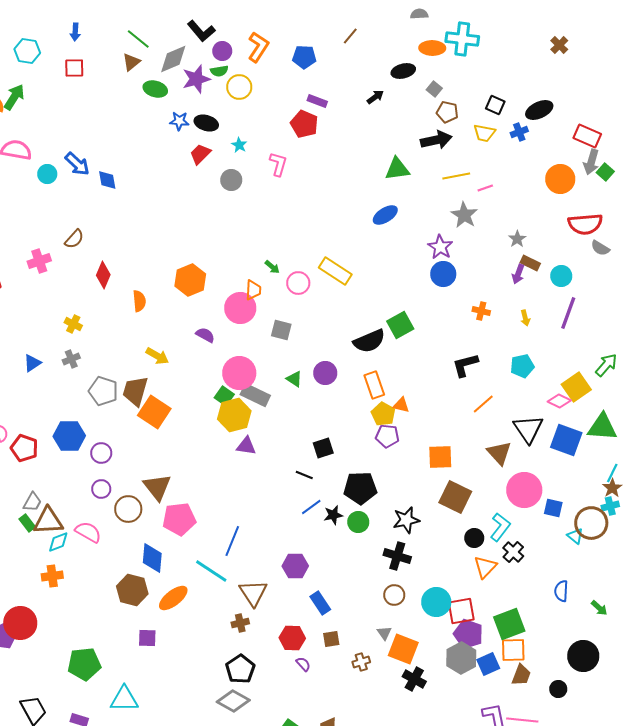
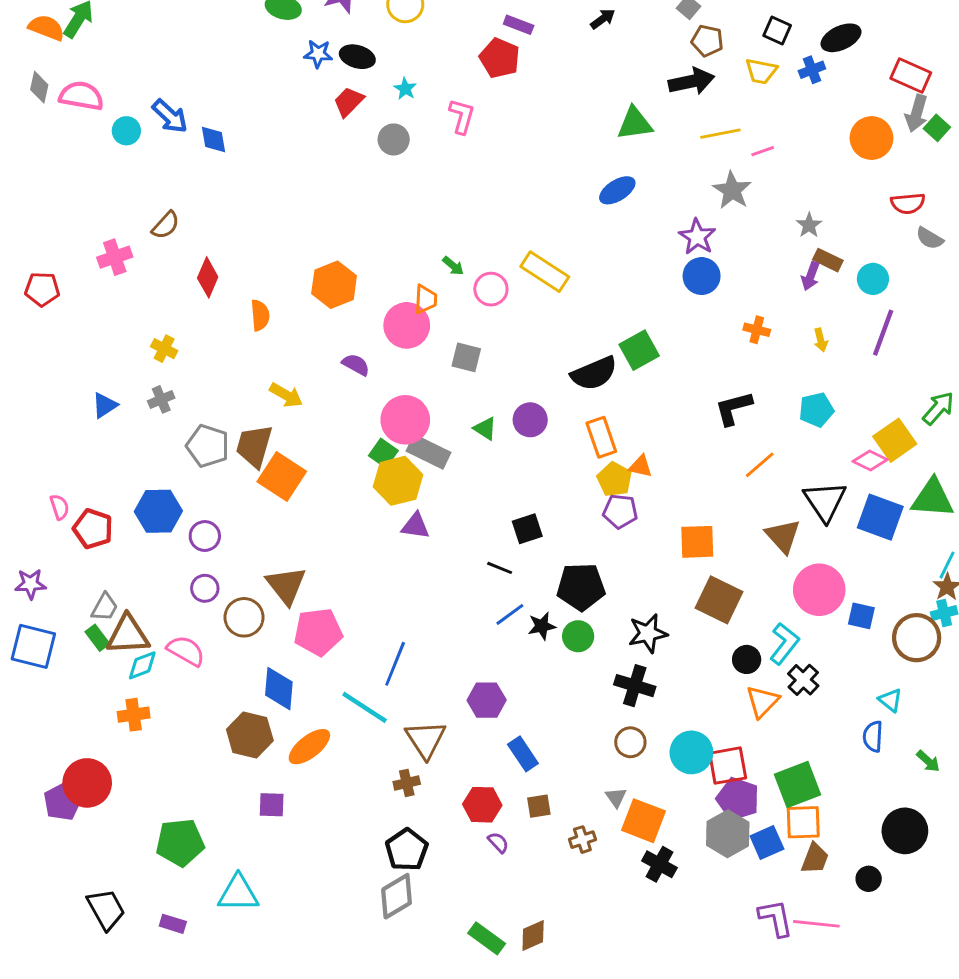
red semicircle: (585, 224) -> (908, 203), size x0.7
cyan triangle: (575, 536) -> (890, 700), moved
gray diamond: (233, 701) -> (397, 896), turned -60

